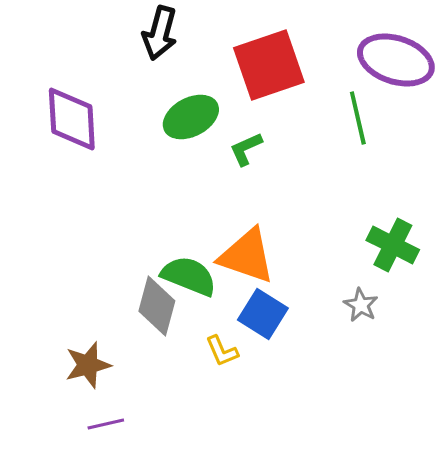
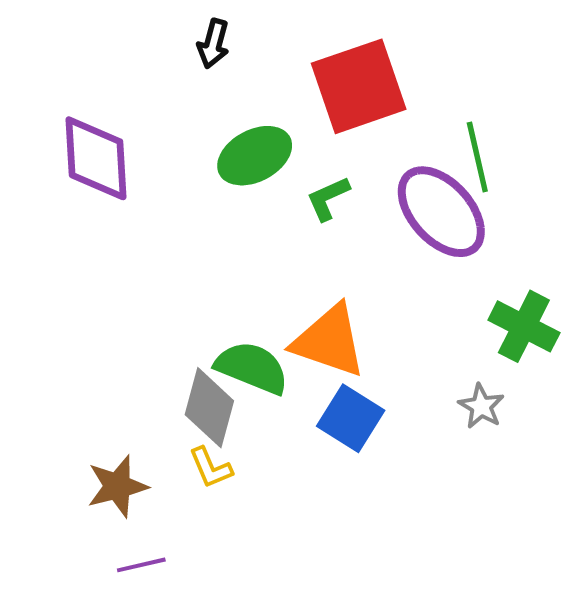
black arrow: (160, 33) -> (213, 44), size x0.7
purple ellipse: (396, 60) -> (441, 212), moved, turned 30
yellow L-shape: (222, 351) -> (211, 468), moved

